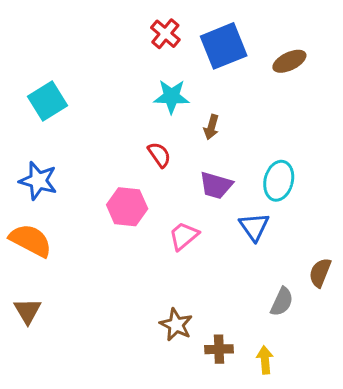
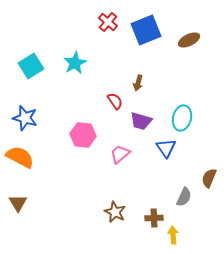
cyan star: (172, 96) -> (75, 63), moved, turned -30
red semicircle: (159, 155) -> (115, 101), moved
brown cross: (219, 349) -> (154, 218), moved

